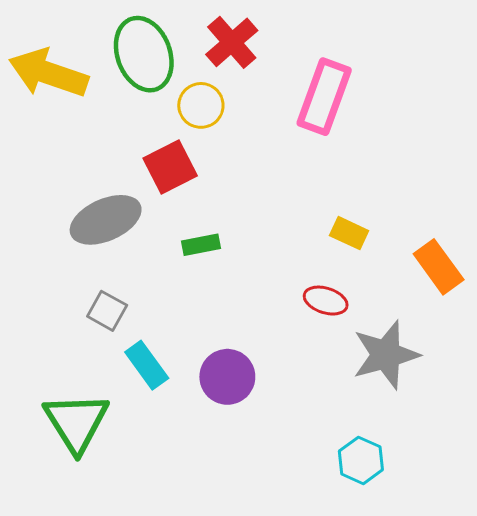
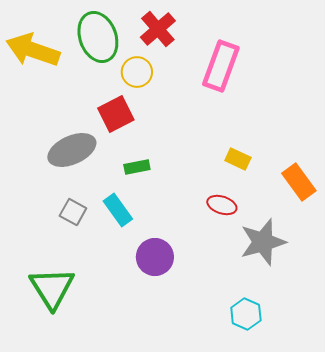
cyan rectangle: (147, 365) -> (118, 210), moved

